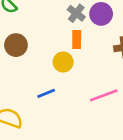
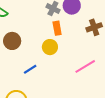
blue line: (46, 93) -> (30, 69), moved

